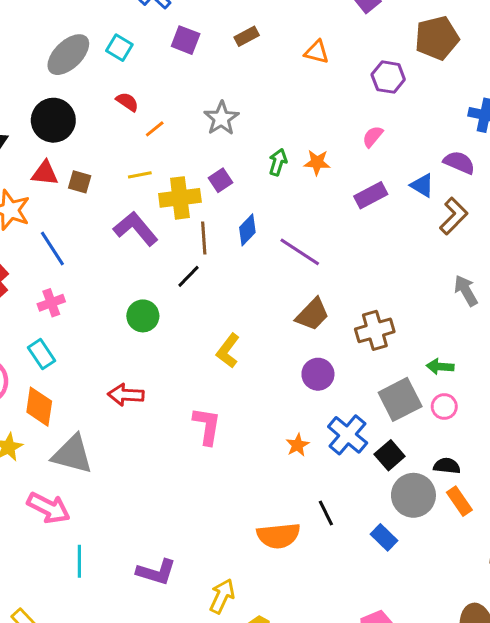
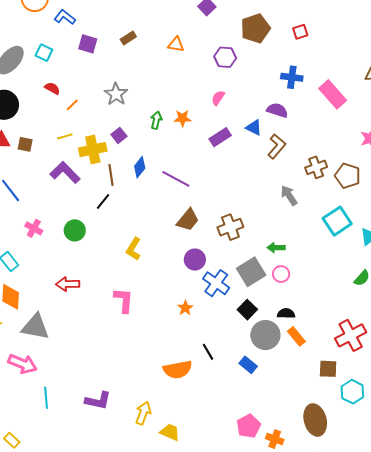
pink cross: (51, 303) -> (34, 228), moved, turned -36
blue cross: (348, 435) -> (216, 283), moved

